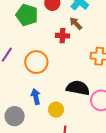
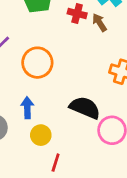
red cross: (63, 36) -> (77, 13), moved
yellow circle: (56, 110) -> (41, 135), moved

